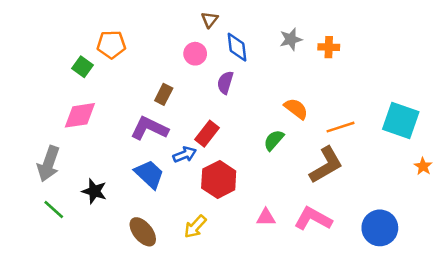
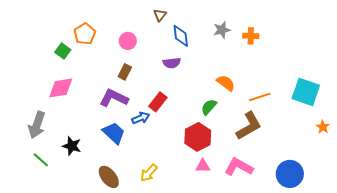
orange pentagon: (111, 45) -> (85, 34), turned -30
pink circle: (195, 54) -> (128, 41), moved
purple semicircle: (225, 83) -> (172, 63), turned -114
red hexagon: (219, 179) -> (198, 137), moved

